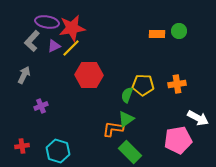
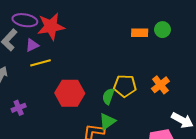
yellow line: (71, 48) -> (41, 63), moved, turned 30
red hexagon: (89, 75) -> (70, 93), moved
orange cross: (177, 84) -> (160, 85), turned -30

